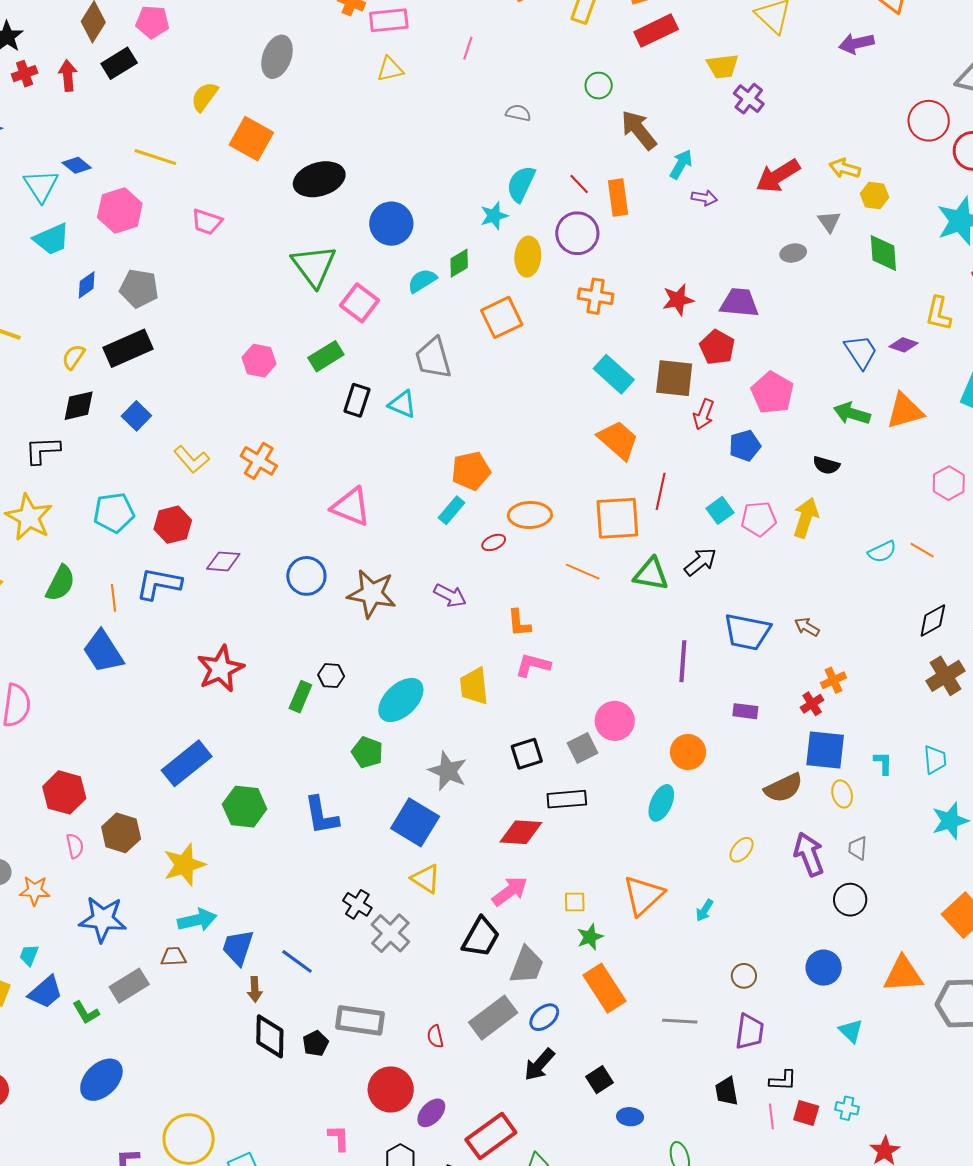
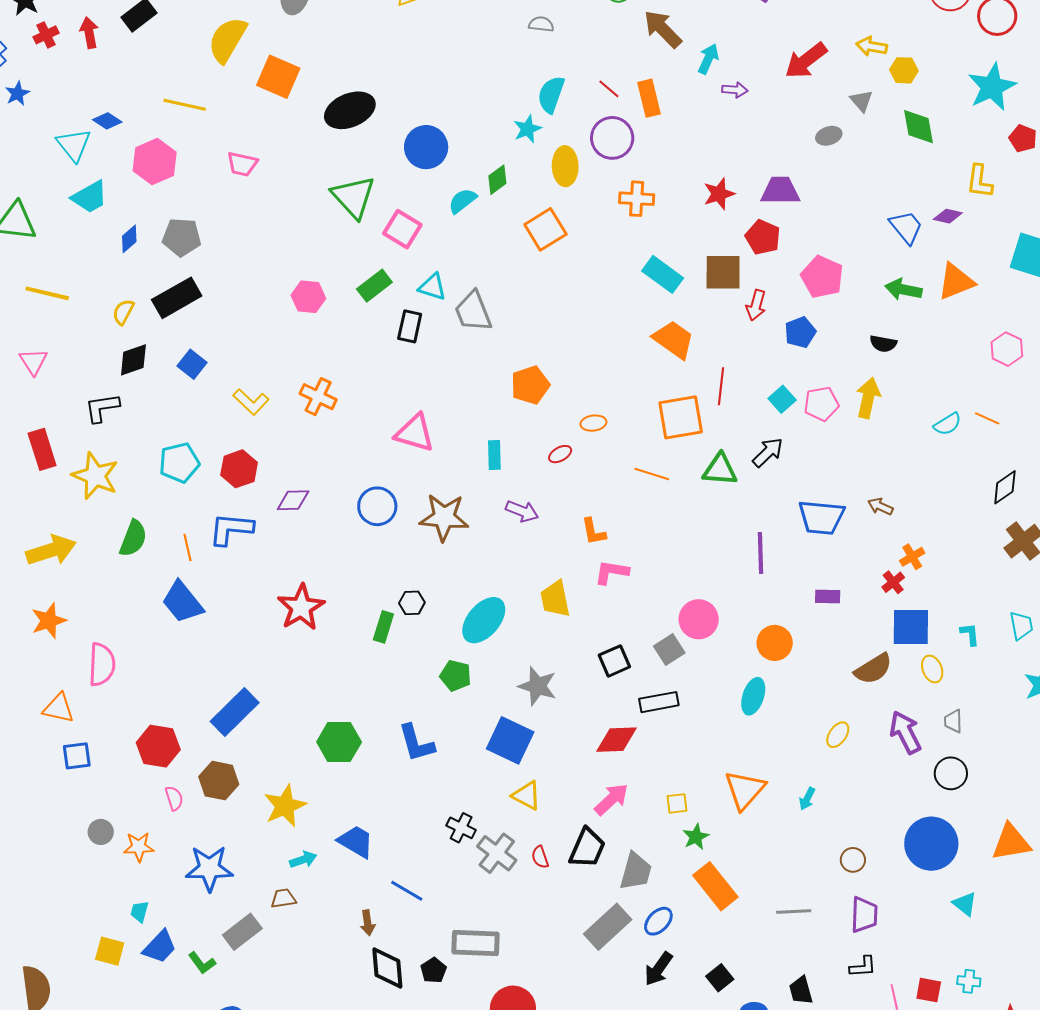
yellow semicircle: (204, 97) -> (227, 40), size x1.5
gray trapezoid: (433, 358) -> (473, 312), moved
cyan triangle: (402, 404) -> (432, 287), moved
cyan rectangle: (451, 510) -> (494, 455), moved, turned -36
orange ellipse: (530, 515) -> (593, 423), size x0.6
blue rectangle: (187, 763) -> (235, 712), moved
cyan arrow: (197, 920) -> (303, 860), size x0.7
blue trapezoid: (238, 947) -> (356, 842), moved, turned 108
blue circle: (824, 968) -> (931, 844), size x1.5
red semicircle: (435, 1036) -> (540, 857), moved
black L-shape: (783, 1080) -> (863, 967), moved
black trapezoid: (727, 1091) -> (801, 990), moved

